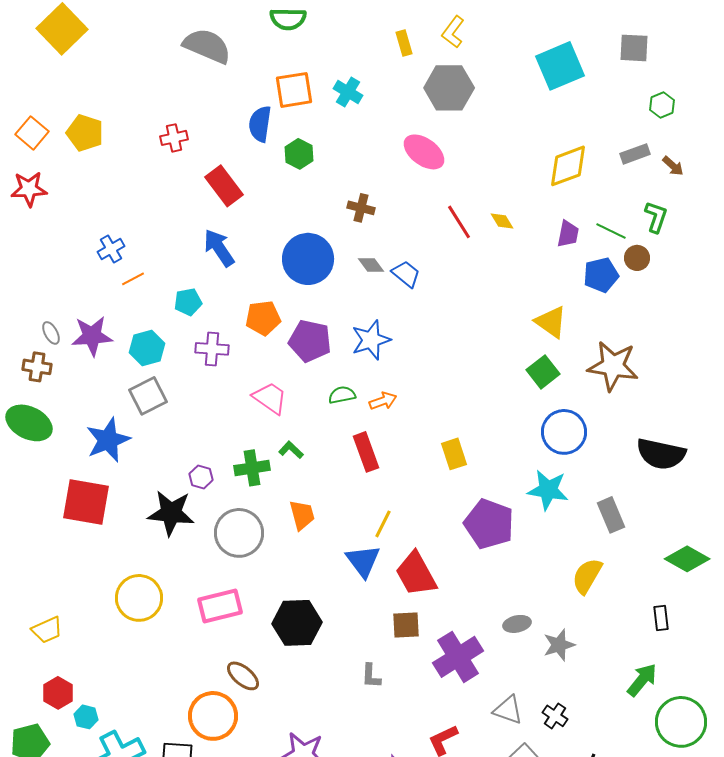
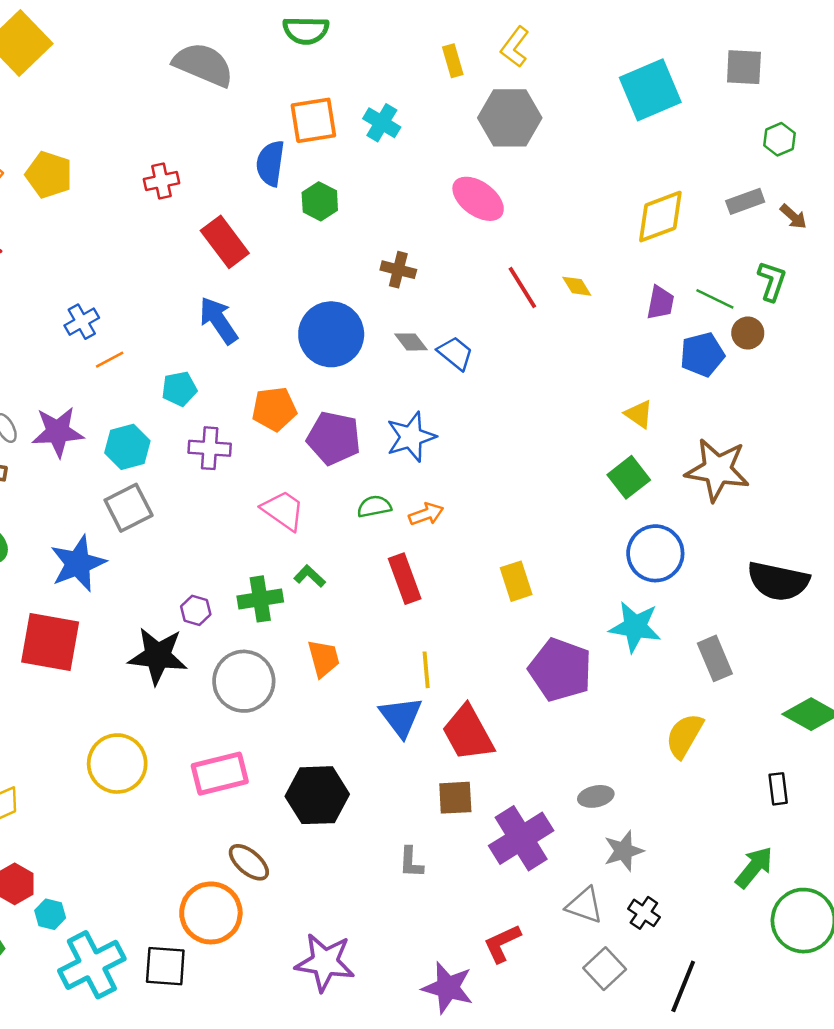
yellow triangle: (551, 322) -> (639, 414), size x0.7
yellow line: (383, 524) -> (426, 670), turned -32
gray star: (559, 645) -> (624, 851), moved

